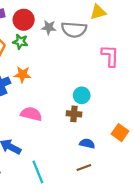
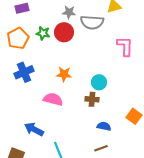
red circle: (24, 20) -> (64, 32), moved
gray star: (49, 27) -> (69, 12), moved
orange star: (23, 74) -> (64, 74), moved

